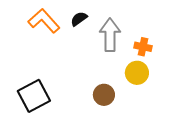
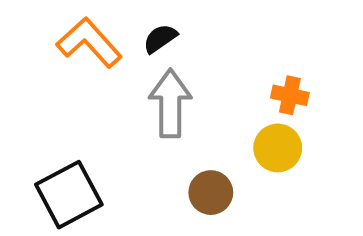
gray arrow: (110, 35) -> (170, 103), moved

